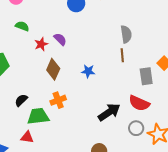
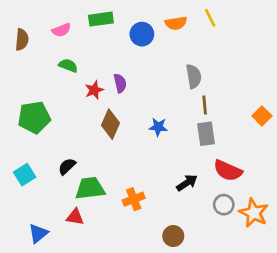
gray semicircle: (126, 34) -> (194, 76), moved
purple semicircle: (60, 39) -> (120, 83), turned 32
gray rectangle: (146, 76) -> (206, 134), moved
orange cross: (58, 100) -> (134, 199), moved
black arrow: (109, 112) -> (187, 183), size x0.7

